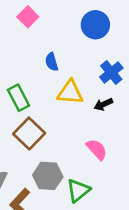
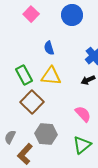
blue circle: (95, 25) -> (72, 15), moved
yellow triangle: (70, 92) -> (51, 76), moved
green triangle: (78, 190) -> (82, 145), moved

